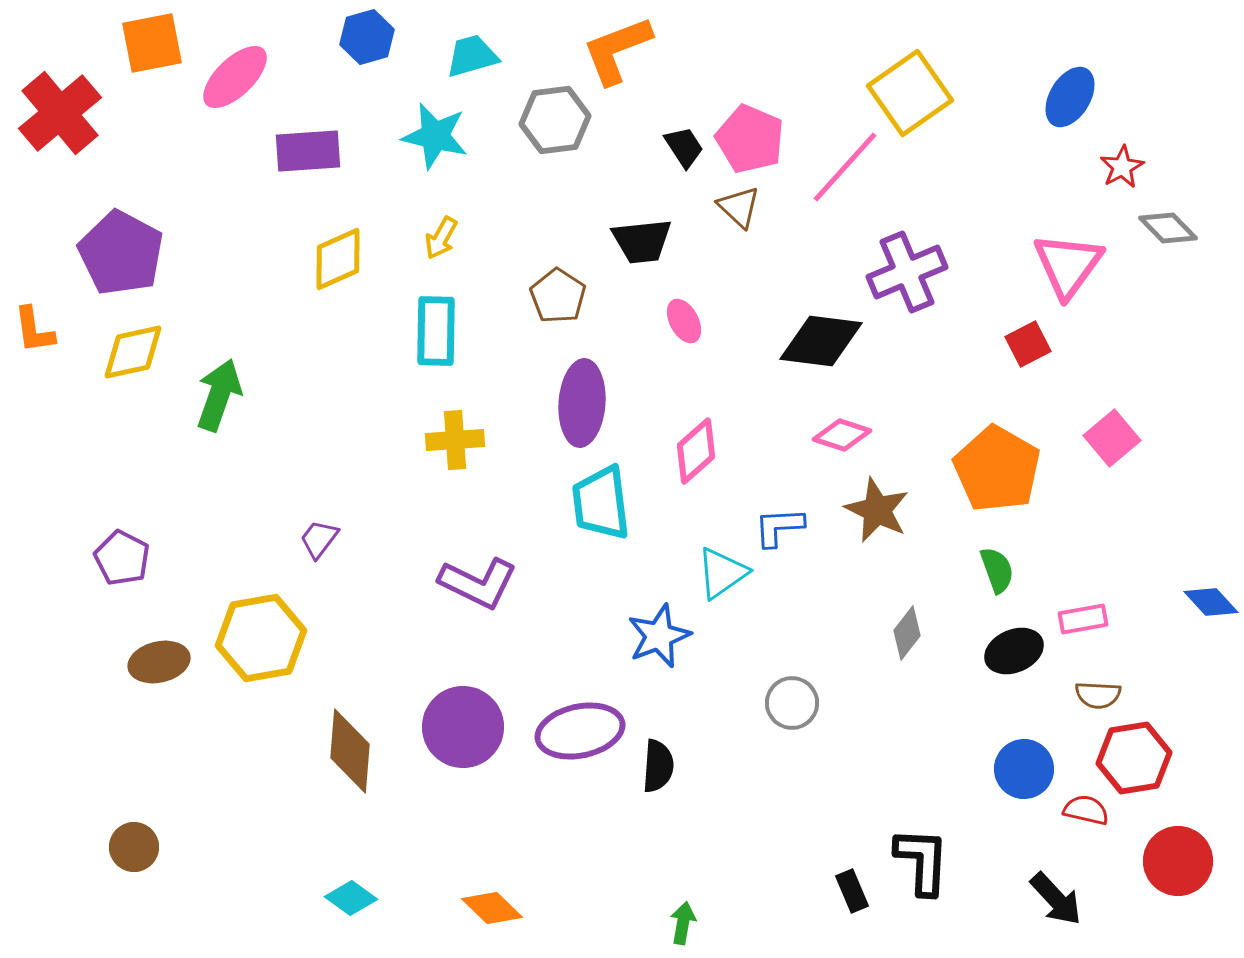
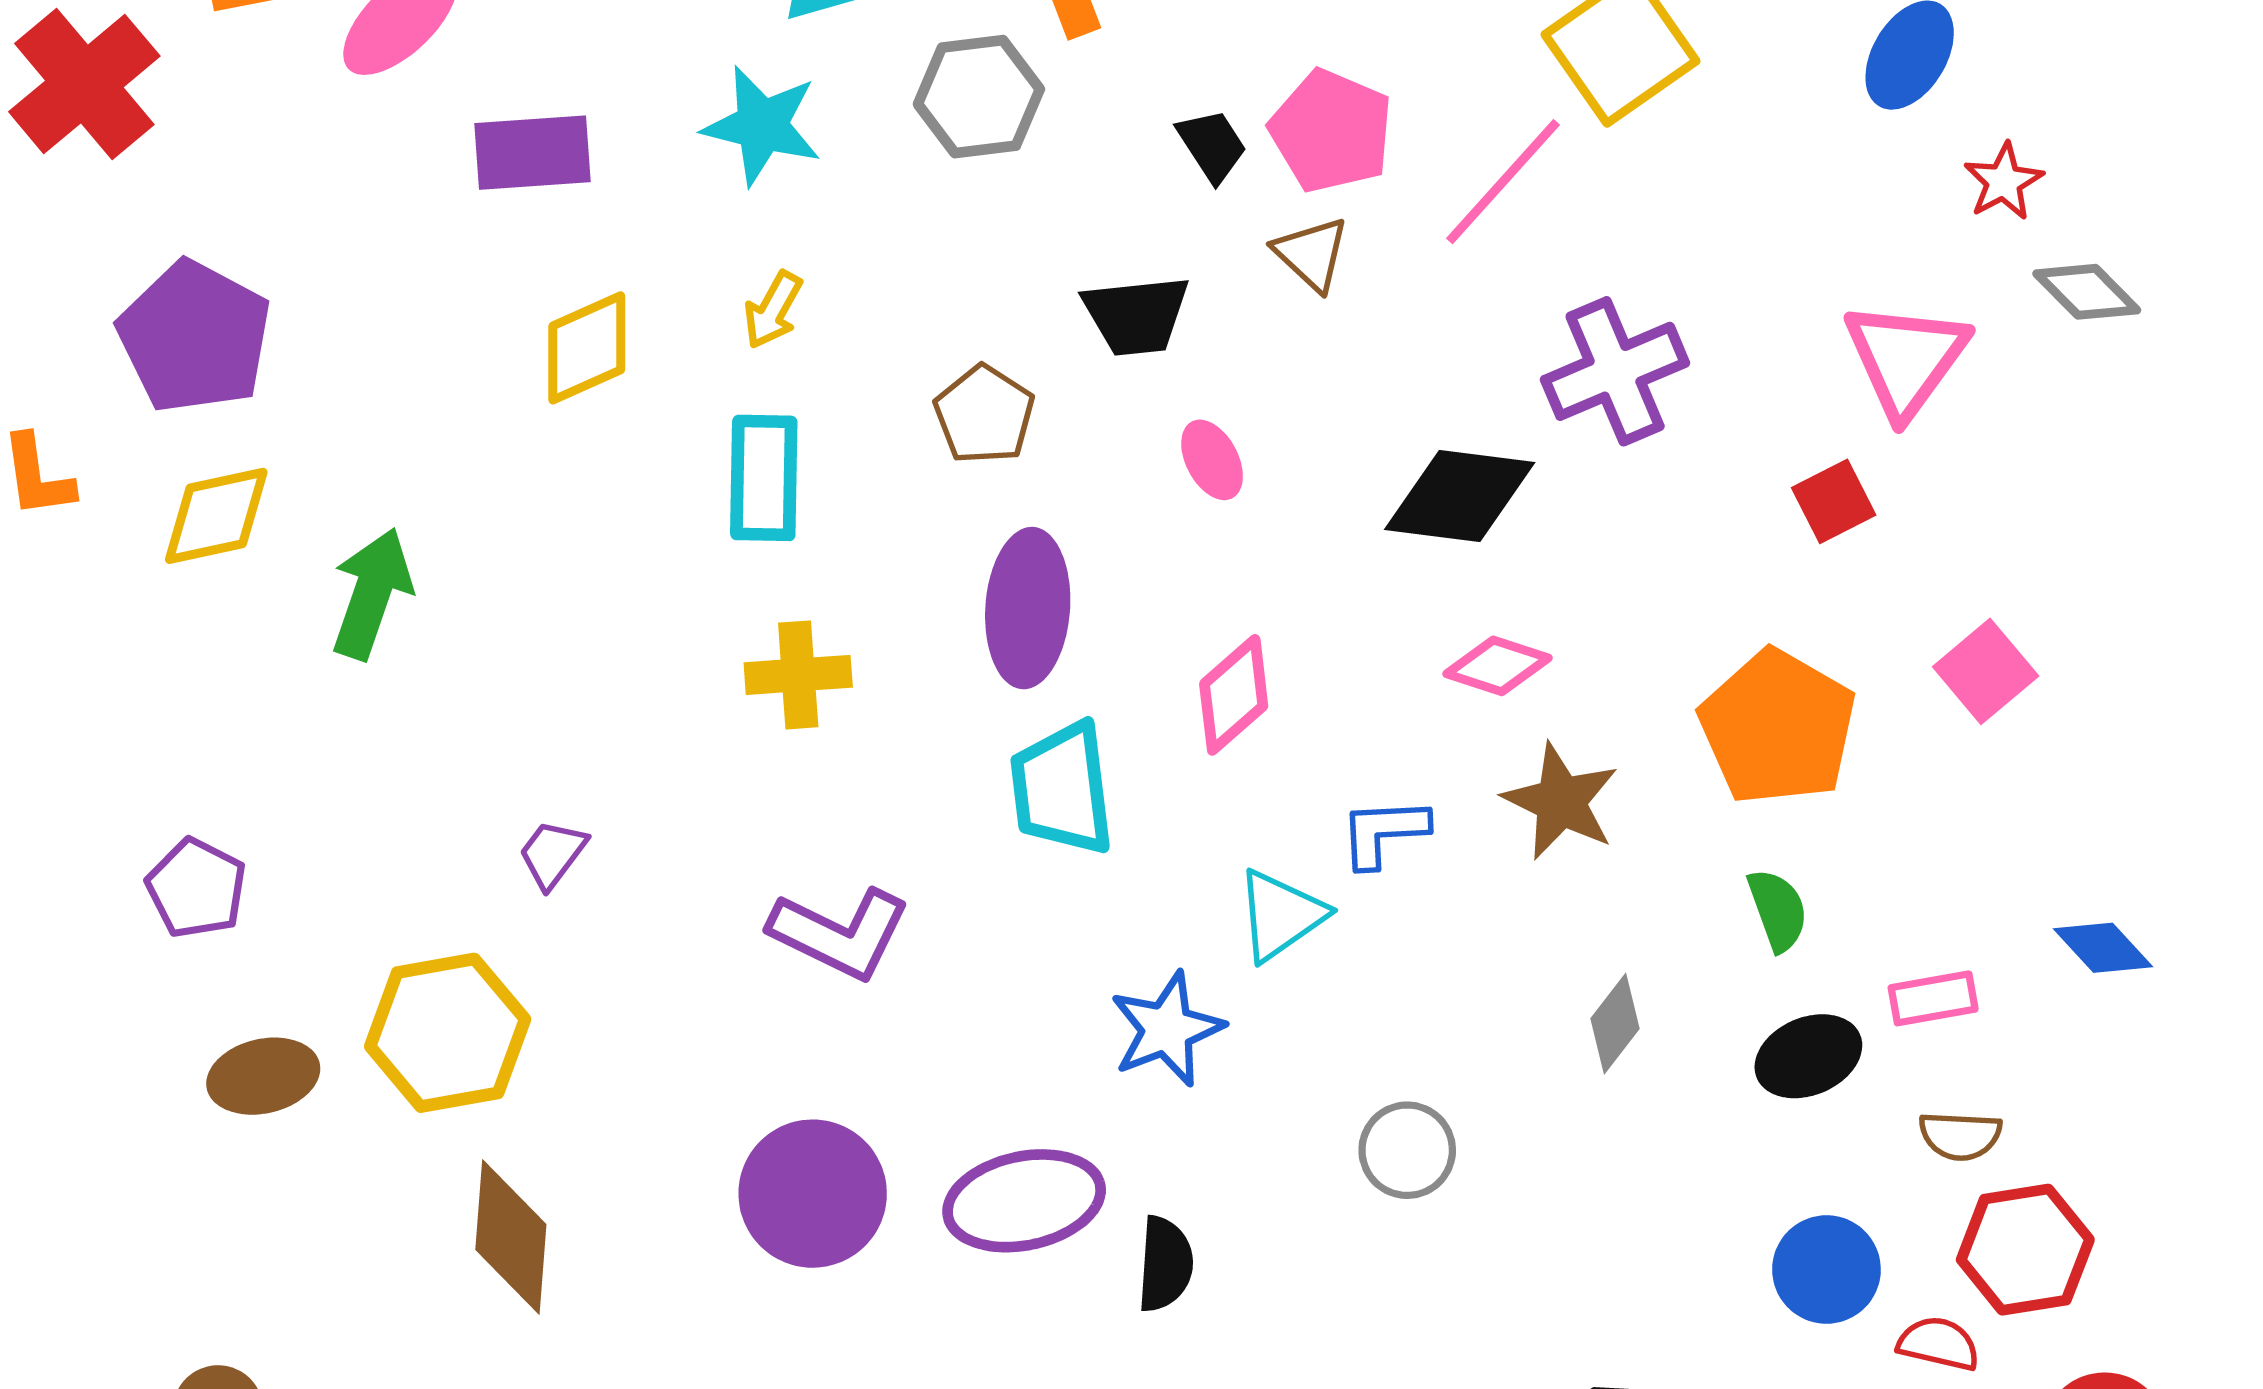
blue diamond: (1211, 602) -> (2103, 948), moved
brown diamond: (350, 751) -> (511, 1237), moved

